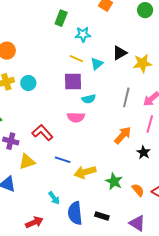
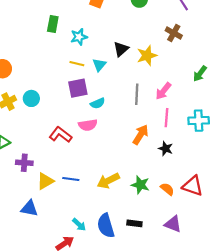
red L-shape: (42, 133) -> (60, 135), moved
blue line: (63, 160) -> (71, 179), moved
cyan arrow: (54, 198) -> (79, 225), moved

